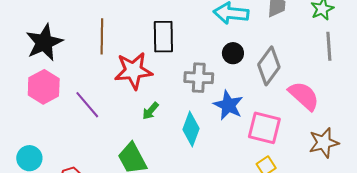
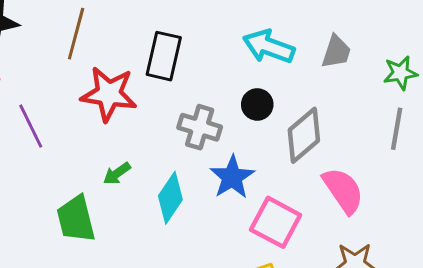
green arrow: (150, 111) -> (117, 173), moved

